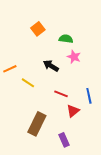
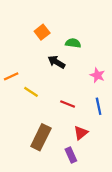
pink star: (74, 57) -> (97, 75), moved
black arrow: (51, 66) -> (56, 62), moved
red triangle: (73, 111) -> (81, 133), moved

